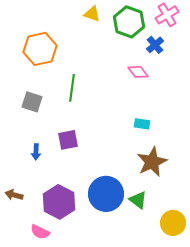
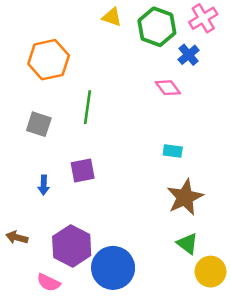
blue circle: (106, 194) -> (113, 268), moved
green triangle: (138, 200) -> (187, 244), moved

